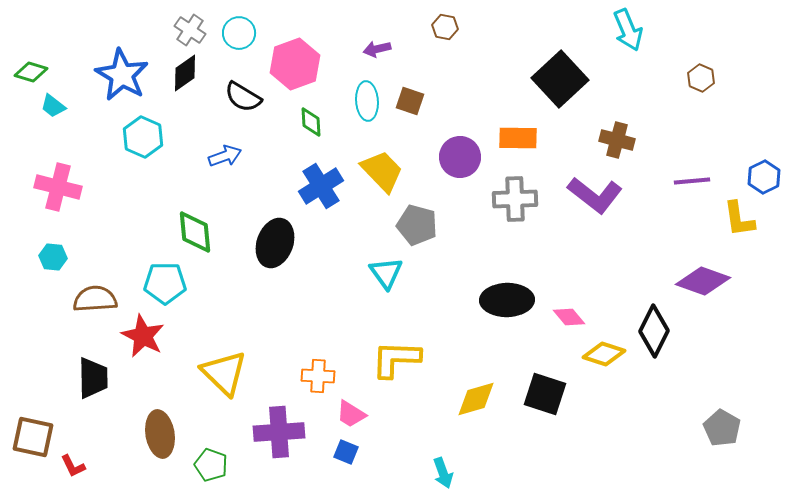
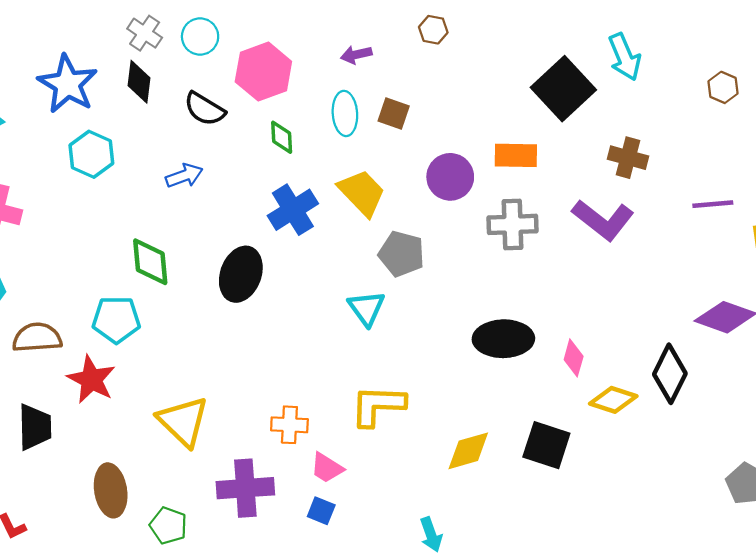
cyan arrow: (628, 30) -> (625, 57), moved
black diamond: (185, 73) -> (139, 82), turned -48
pink diamond: (569, 317) -> (574, 358), turned 56

